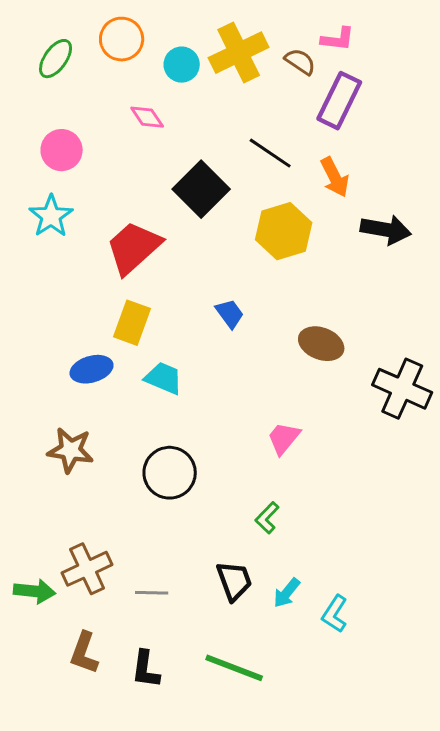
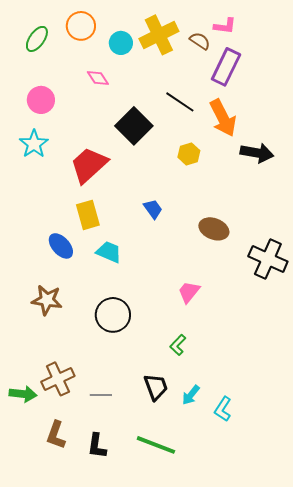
orange arrow: (335, 177) -> (223, 118), size x1.4
yellow hexagon: (284, 231) -> (189, 154), size x0.6
yellow rectangle: (132, 323) -> (88, 215), turned -36
blue ellipse: (92, 369) -> (61, 246), turned 64

